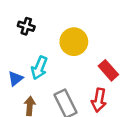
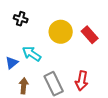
cyan arrow: (39, 68) -> (32, 54), turned 102
red rectangle: (108, 70) -> (90, 35), moved

